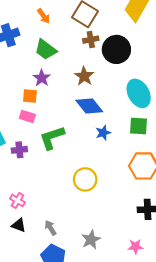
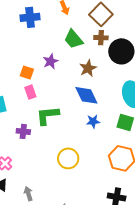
green trapezoid: (46, 50) -> (74, 39), moved
orange square: (30, 96) -> (27, 72), moved
pink rectangle: (27, 116) -> (30, 92), turned 40
purple cross: (19, 150) -> (23, 131), moved

